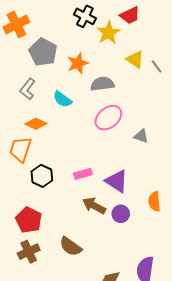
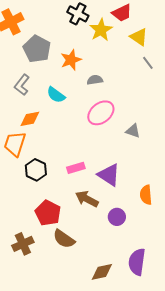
yellow triangle: (135, 59) -> (139, 37), moved
gray semicircle: (102, 84) -> (95, 80), size x0.7
orange diamond: (36, 124) -> (30, 119), turned -35
purple circle: (121, 214) -> (117, 217), moved
red pentagon: (29, 220) -> (48, 213), moved

